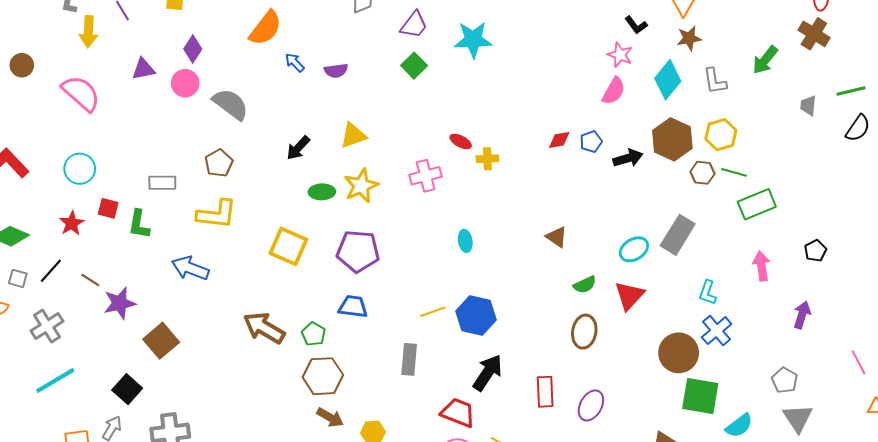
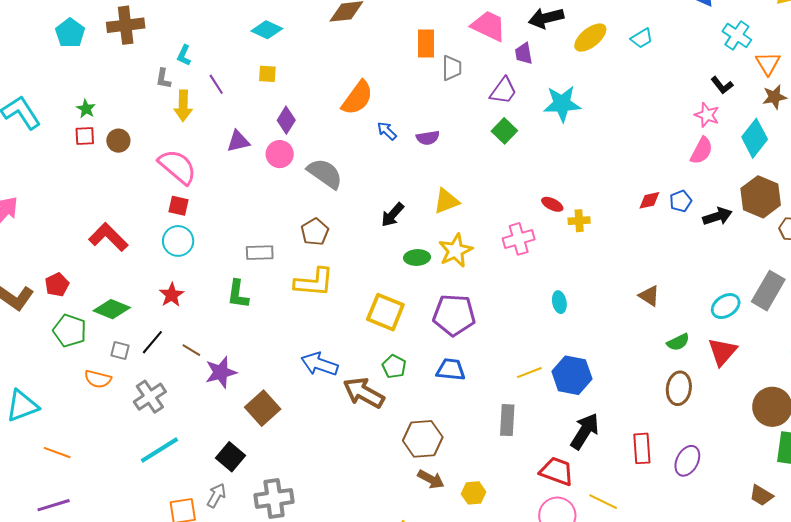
red square: (108, 208) -> (178, 206), moved
blue arrow: (190, 268) -> (319, 364), moved
green pentagon: (313, 334) -> (394, 366), moved

